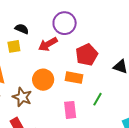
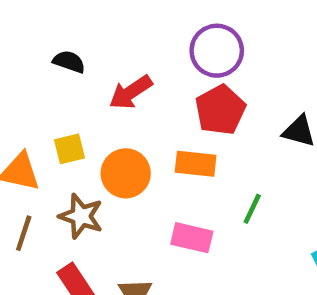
purple circle: (65, 23) -> (217, 51), moved
yellow square: (14, 46) -> (70, 149), moved
pink rectangle: (70, 110) -> (192, 238), turned -66

